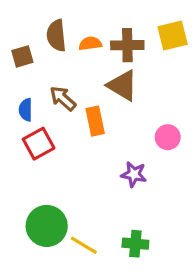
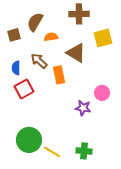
brown semicircle: (56, 36) -> (35, 22), turned 36
yellow square: (173, 36) -> (103, 38), moved
orange semicircle: (90, 44) -> (51, 37), moved
brown cross: (127, 45) -> (79, 14), moved
pink circle: (168, 137) -> (102, 93), moved

